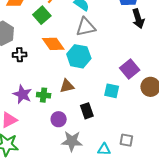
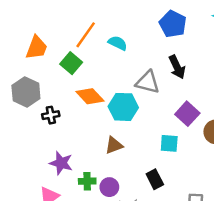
black arrow: (138, 19) -> (177, 67), moved
gray triangle: (86, 27) -> (148, 82), moved, turned 35
green cross: (44, 95) -> (87, 181), moved
black rectangle: (87, 111) -> (155, 179), moved

